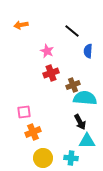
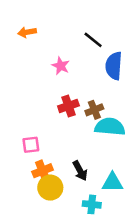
blue semicircle: (88, 51) -> (114, 66), size x1.5
red cross: (51, 73) -> (68, 106), moved
black arrow: (80, 122) -> (80, 171), moved
yellow circle: (43, 158) -> (50, 188), moved

